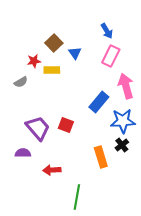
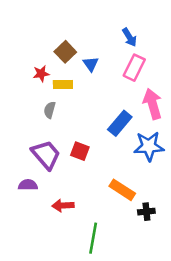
gray semicircle: (21, 82) -> (50, 110), moved, turned 136
black cross: (122, 145) -> (146, 212), moved, turned 32
orange rectangle: (101, 157) -> (122, 190), turned -40

